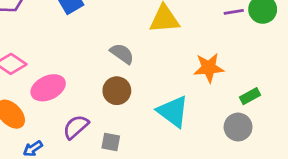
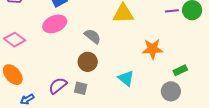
pink ellipse: (48, 88) -> (55, 24), moved
cyan triangle: (173, 111) -> (126, 78), size x0.7
gray square: (111, 142) -> (81, 88), moved

